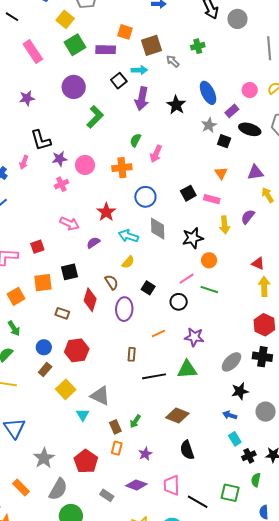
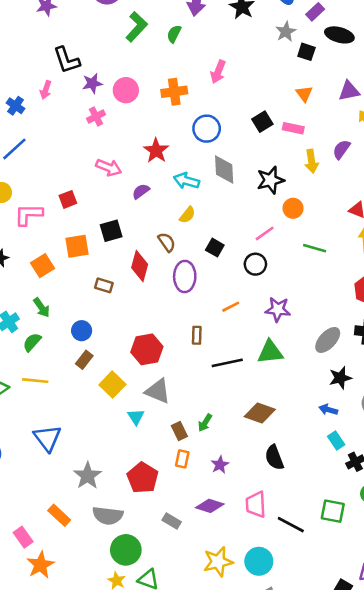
green semicircle: (136, 140) -> (174, 34), moved
green line: (209, 290) -> (315, 248), moved
red hexagon: (77, 350) -> (147, 349), moved
gray semicircle: (58, 489) -> (108, 515), turned 70

